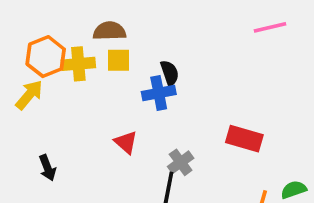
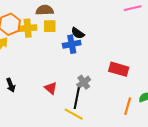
black semicircle: (170, 73) -> (78, 33), turned 144
red triangle: (126, 142) -> (51, 88), moved

